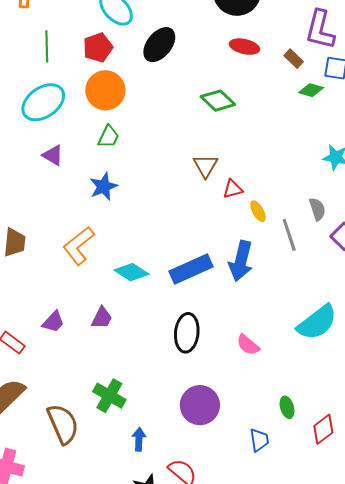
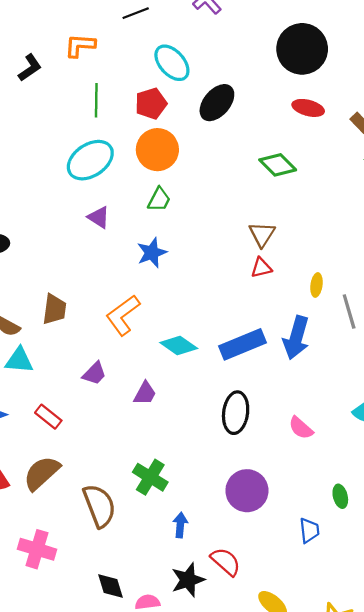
red triangle: (233, 189) -> (261, 268), moved
yellow ellipse: (258, 211) -> (316, 285), turned 35
purple trapezoid: (53, 322) -> (94, 373), moved

